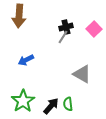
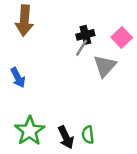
blue arrow: (26, 60) -> (18, 78), moved, turned -91
gray triangle: (82, 74) -> (105, 66), moved, turned 42
black arrow: (51, 106) -> (66, 137), turned 114

